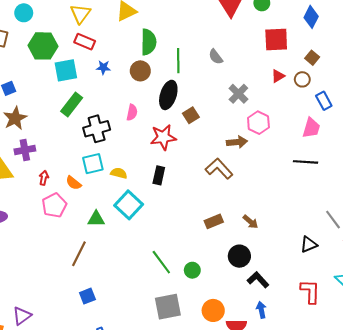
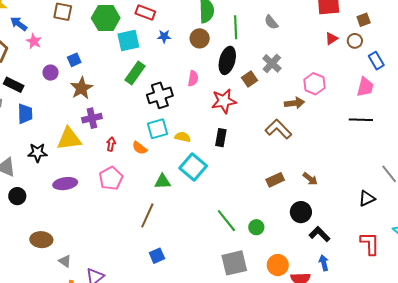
brown square: (312, 58) -> (364, 20), turned 32
gray cross: (238, 94) -> (272, 63), moved
pink pentagon: (54, 205) -> (111, 178), moved

